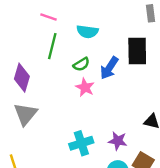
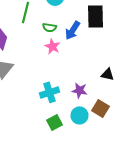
green semicircle: (81, 64) -> (50, 27), turned 40

